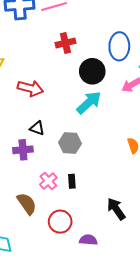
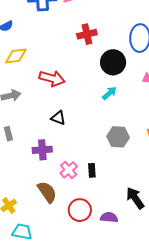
cyan arrow: (89, 103) -> (109, 93), size x0.6
gray hexagon: (70, 143) -> (118, 137), moved
purple cross: (23, 150) -> (42, 150), moved
purple semicircle: (88, 240) -> (109, 217), moved

